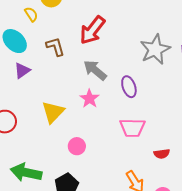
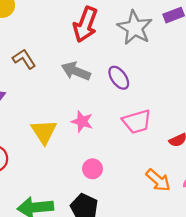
red arrow: (92, 30) -> (85, 24), moved
pink star: (90, 99) -> (82, 121), moved
pink circle: (77, 146) -> (92, 169), moved

